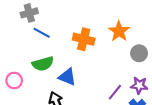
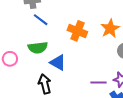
purple line: (115, 92) -> (98, 82), turned 42

